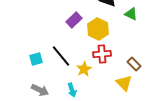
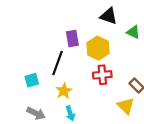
purple rectangle: (74, 20) -> (72, 38), turned -56
black line: (61, 56) -> (57, 63), moved, turned 60
yellow star: (84, 69) -> (64, 91), moved

